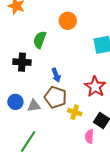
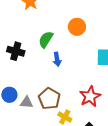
black cross: (22, 62) -> (16, 51), moved
blue arrow: (56, 75) -> (57, 59), moved

